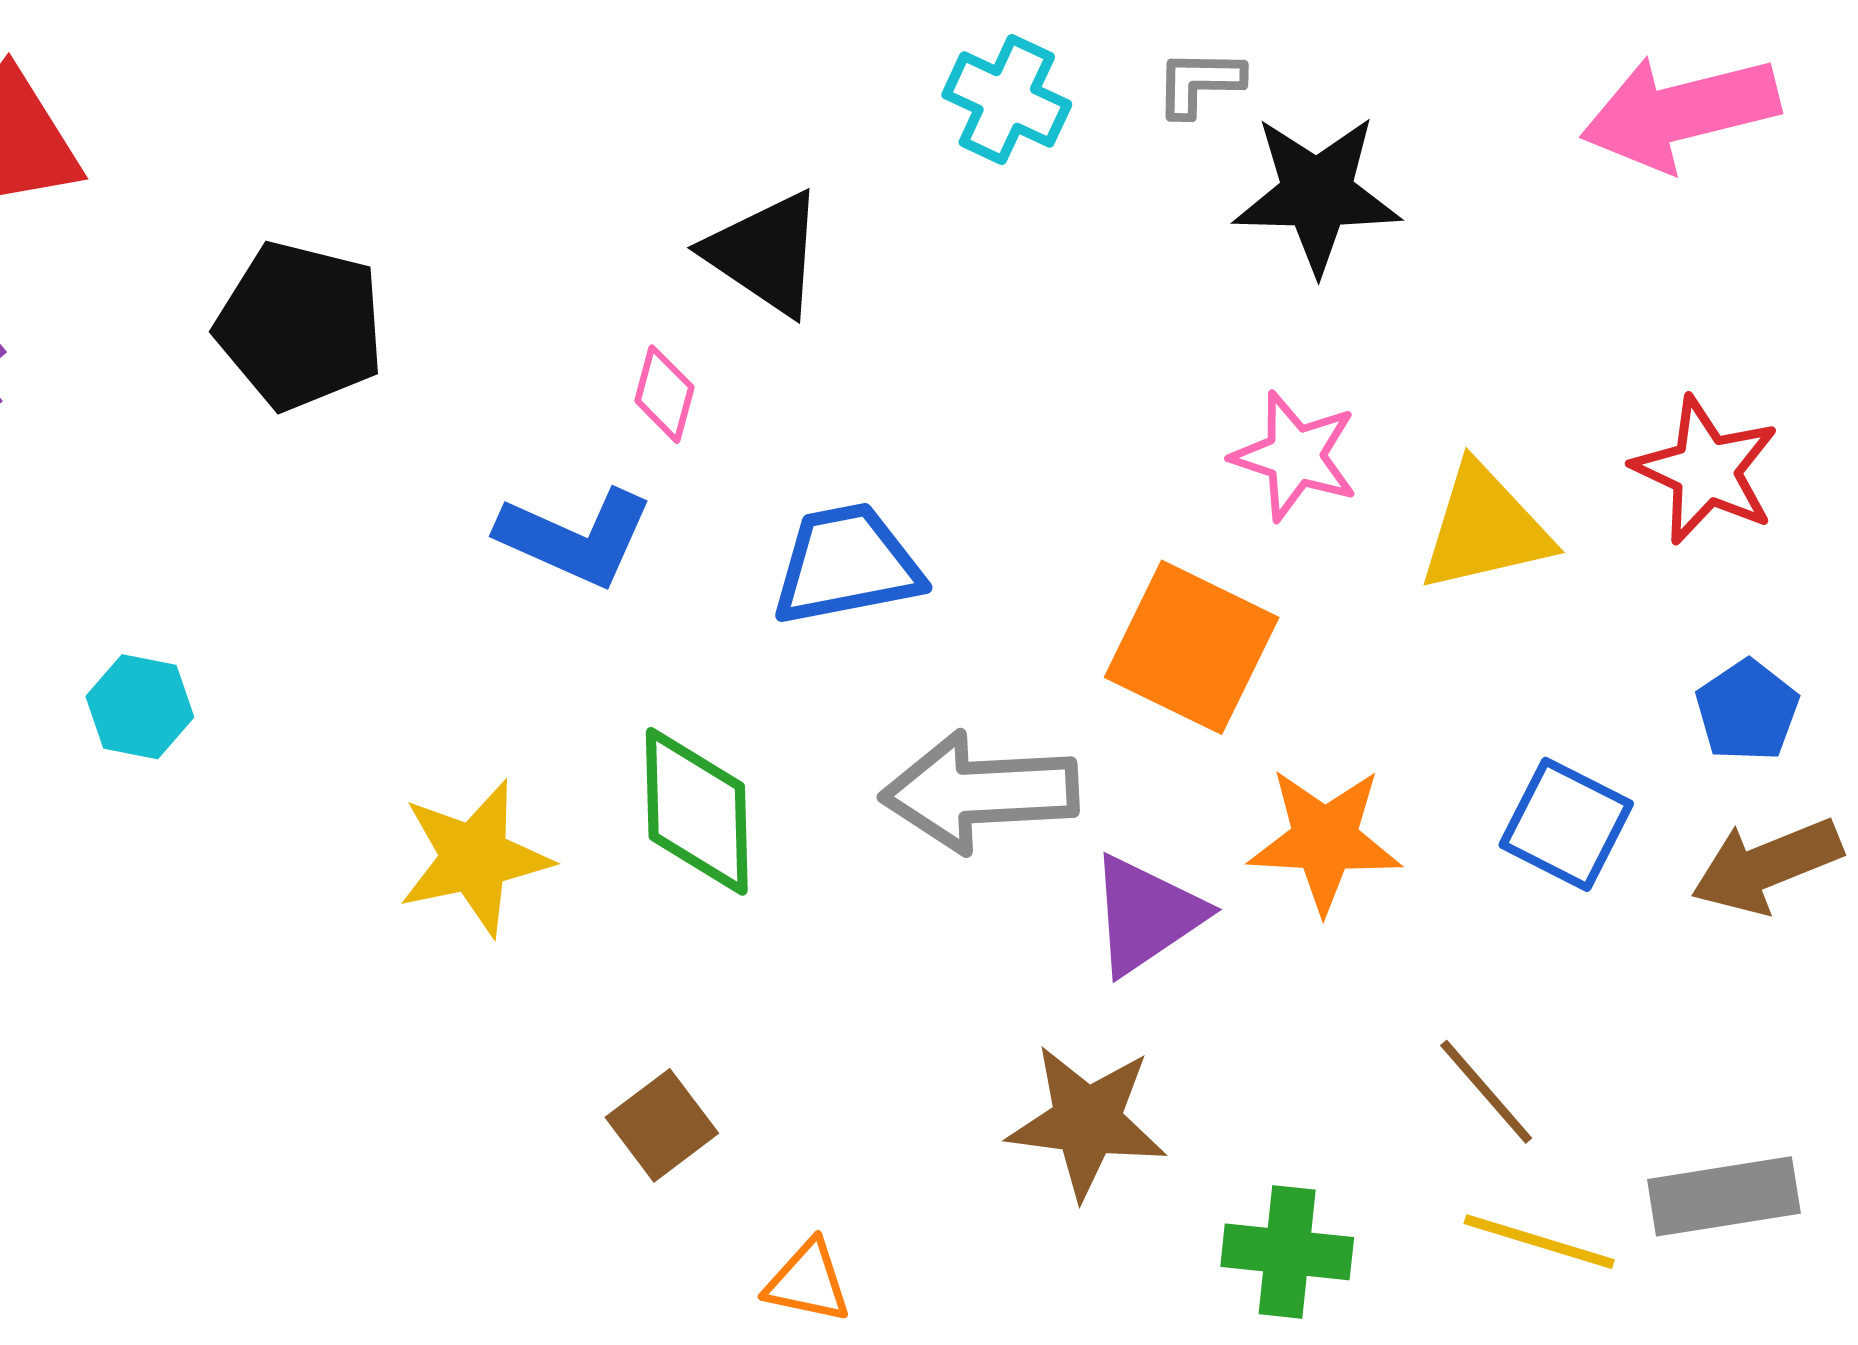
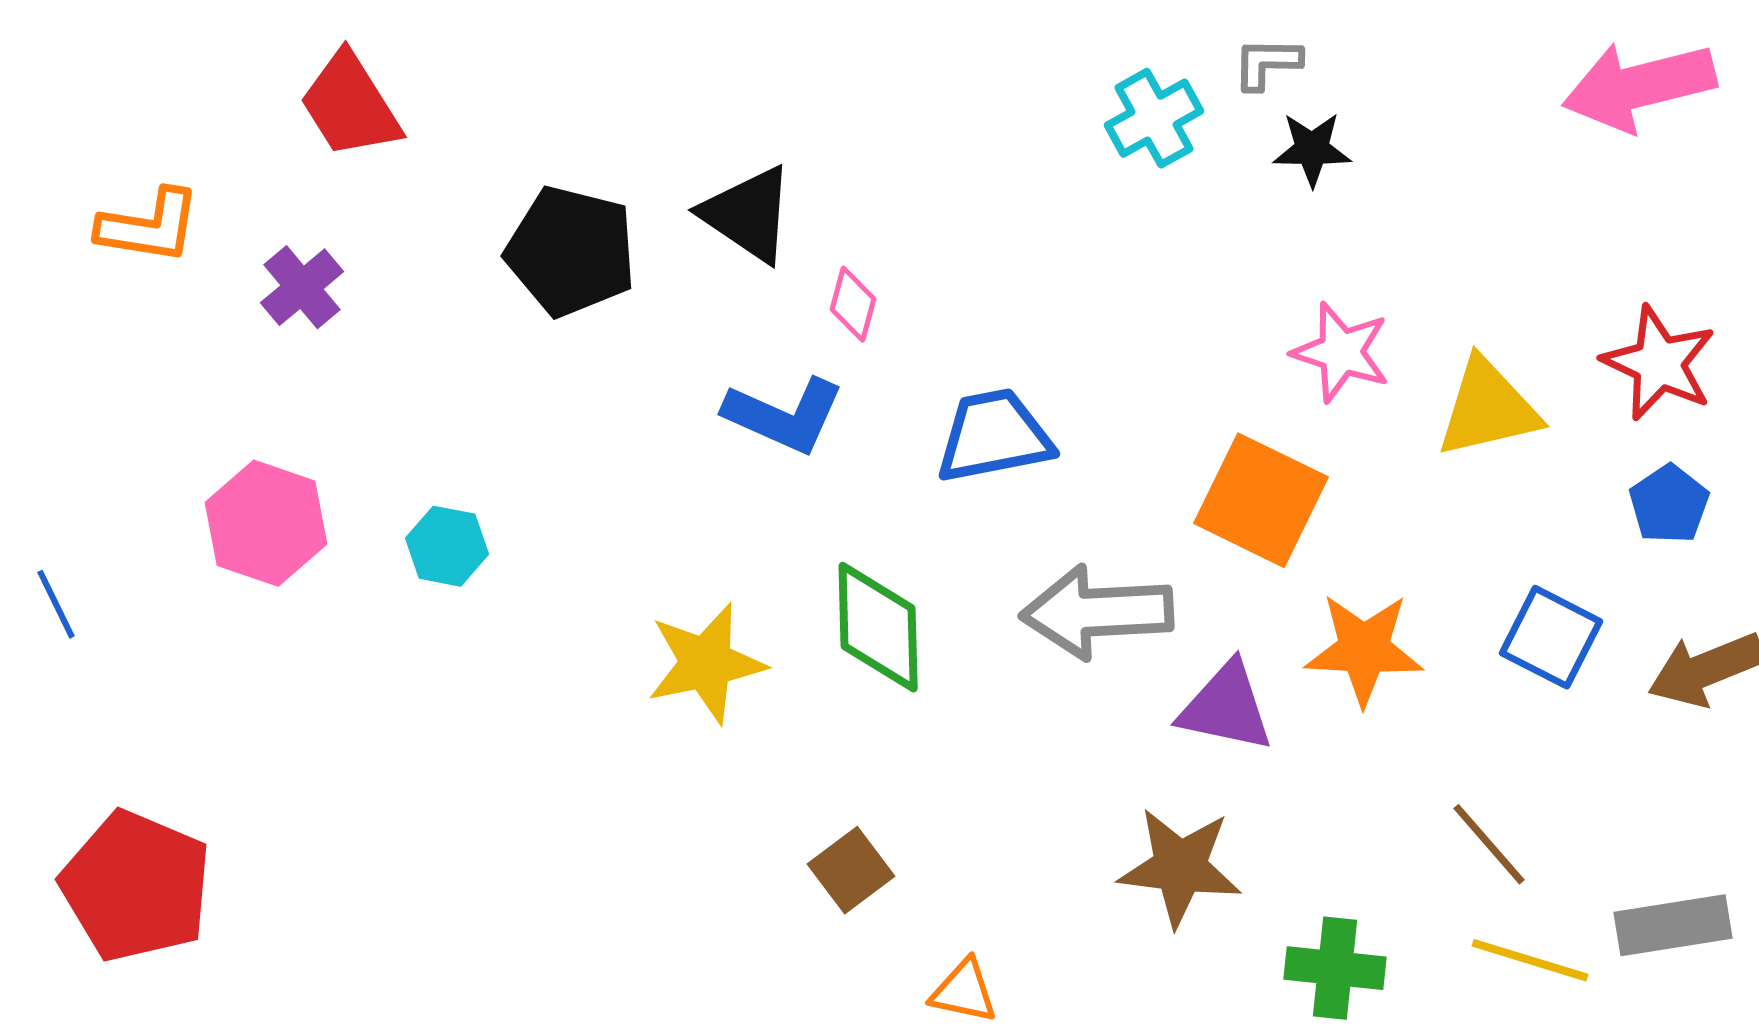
cyan cross: (1007, 99) -> (1154, 118), moved, turned 36
black star: (1317, 194) -> (1312, 149), moved, size x0.6
black triangle: (765, 253) -> (748, 214), moved
blue pentagon: (1747, 711) -> (1669, 504), moved
purple triangle: (1146, 915) -> (1226, 707), turned 46

